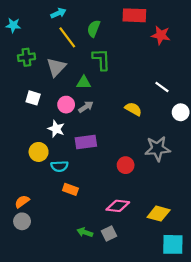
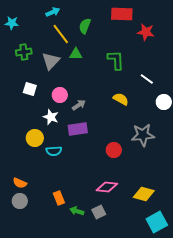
green L-shape: (101, 59) -> (116, 60), moved
green triangle: (84, 83) -> (76, 54), moved
gray arrow: (86, 107) -> (79, 105), moved
orange rectangle: (70, 189) -> (59, 198), moved, turned 48
orange semicircle: (22, 201) -> (20, 183), turned -120
cyan square: (173, 244) -> (157, 222), turned -30

